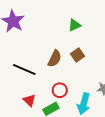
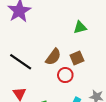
red circle: (60, 90) -> (65, 75), moved

